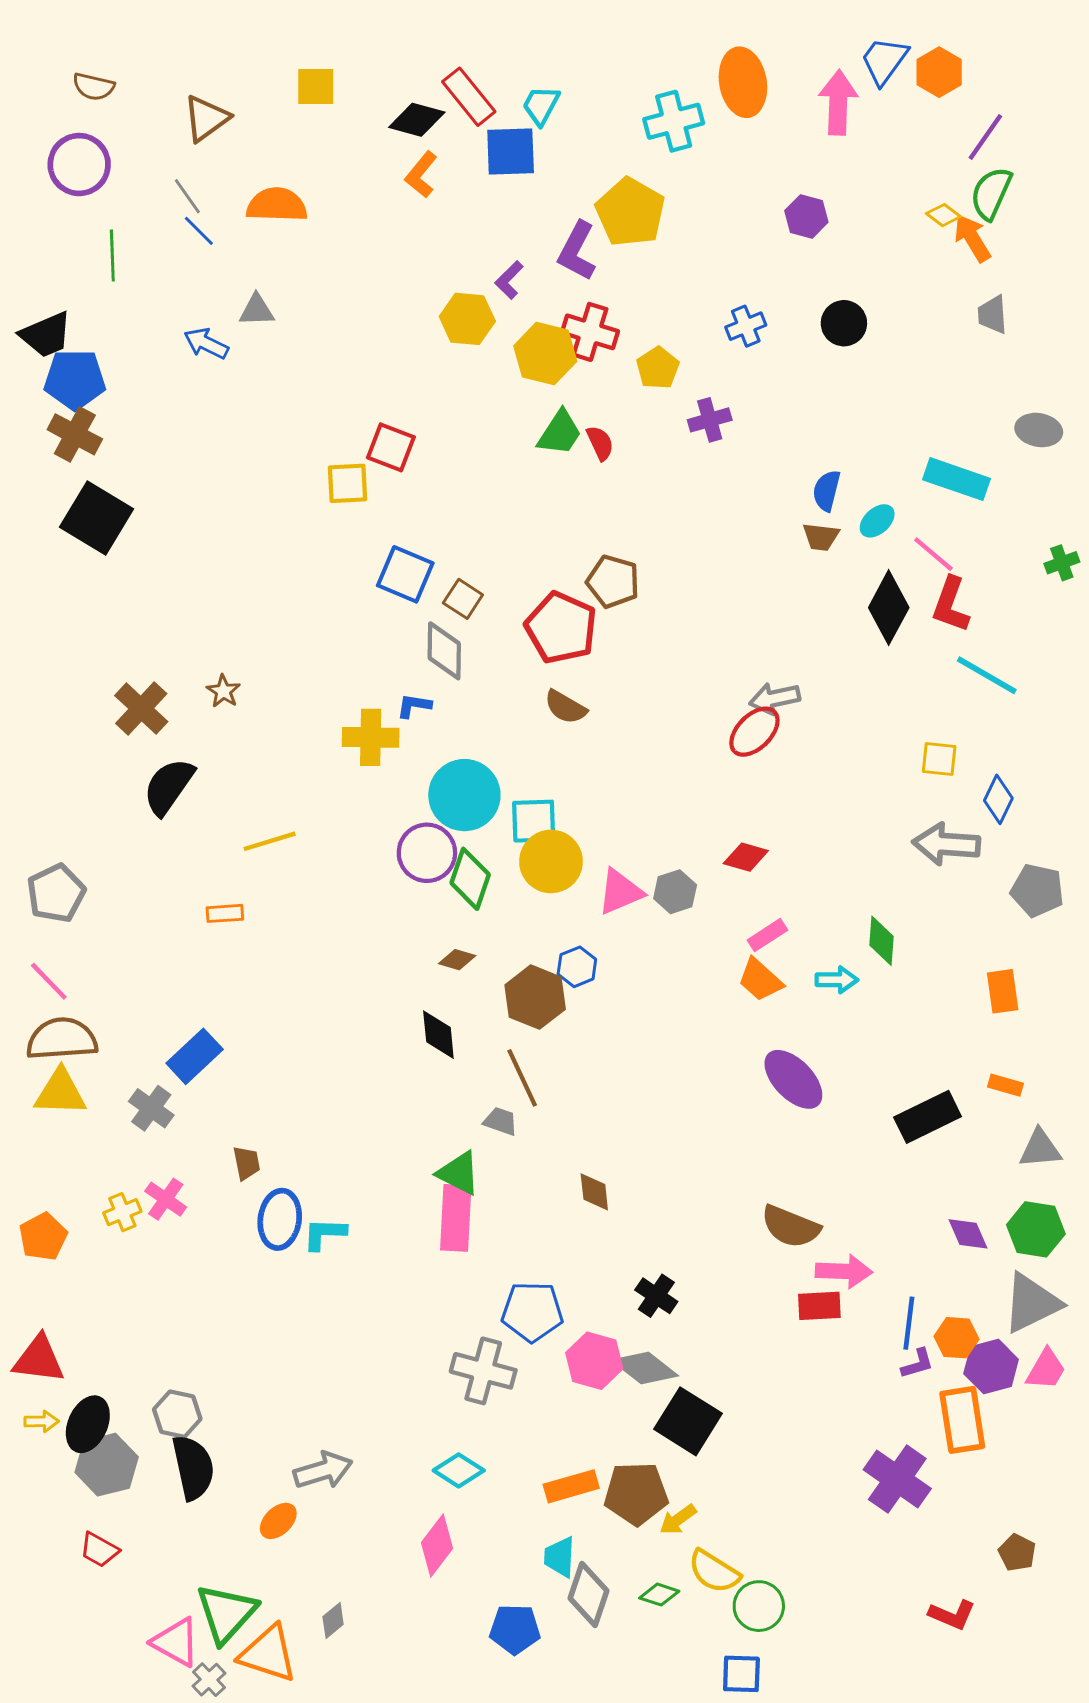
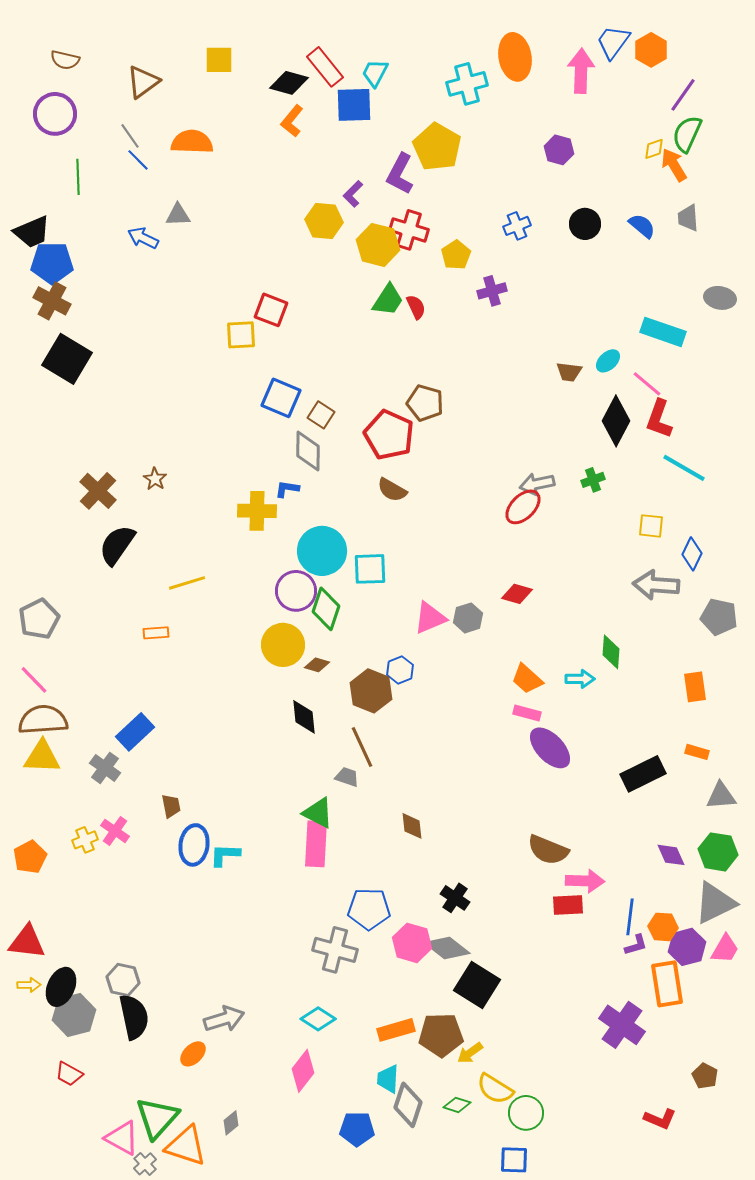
yellow diamond: (943, 215) -> (654, 149), turned -55
blue semicircle: (827, 491) -> (642, 226), moved, turned 116
green cross: (1062, 563) -> (593, 480), moved
yellow circle: (551, 861) -> (283, 645), moved
pink rectangle: (767, 935) -> (527, 713), moved, turned 48

